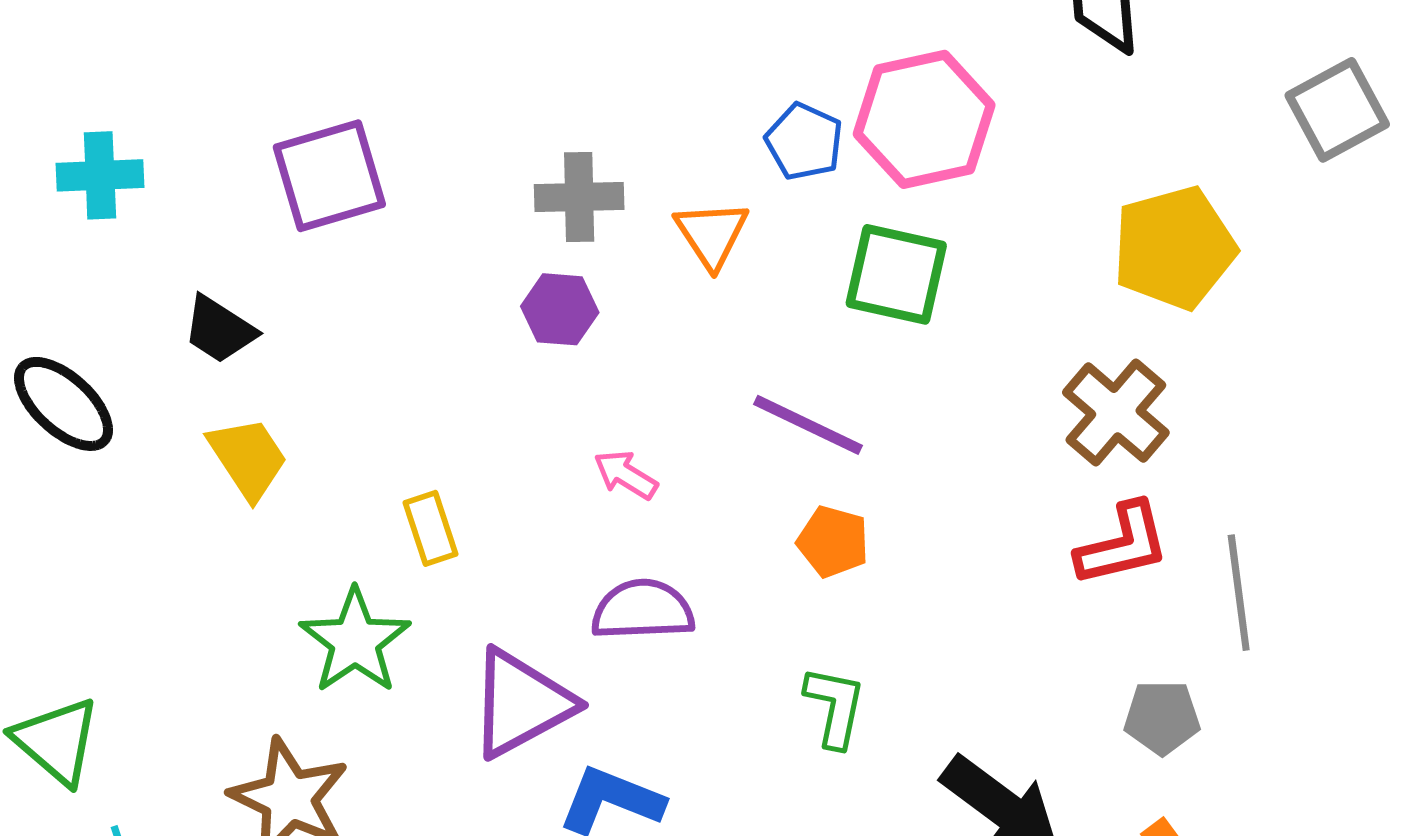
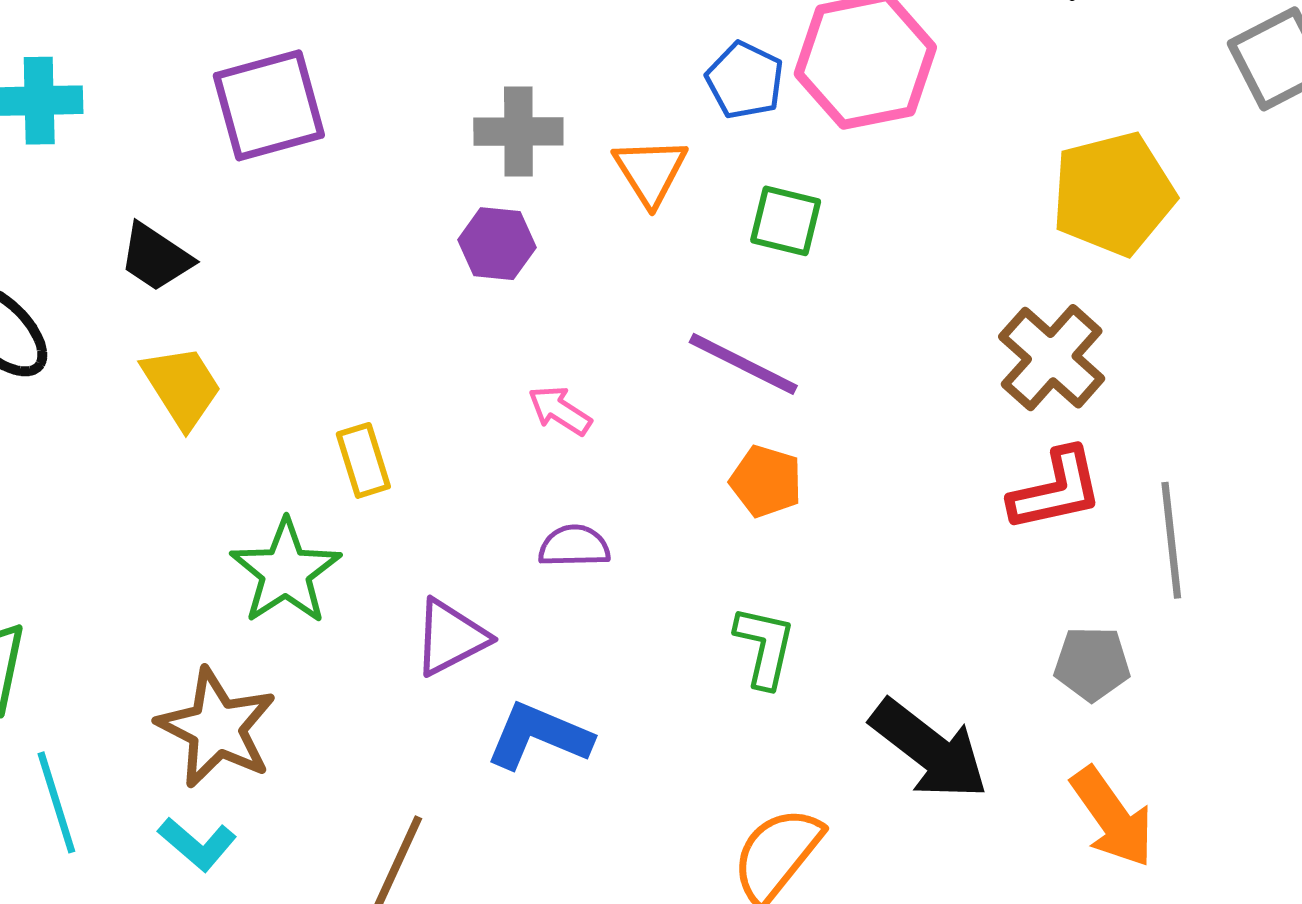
green square: (896, 274) -> (786, 221), moved, size x0.7
purple semicircle: (643, 610) -> (574, 546), size x0.7
purple triangle: (521, 703) -> (451, 637), size x0.7

